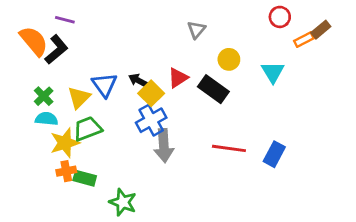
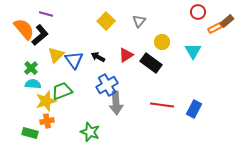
yellow square: (151, 93) -> (106, 21), moved
yellow triangle: (79, 98) -> (56, 55), moved
green rectangle: (85, 178) -> (30, 133), moved
green star: (123, 202) -> (90, 132), moved

